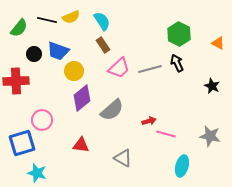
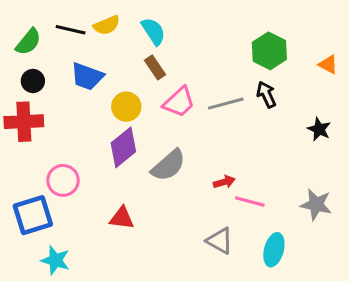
black circle: (34, 54) -> (33, 81), moved
yellow circle: (74, 71) -> (126, 107), moved
gray triangle: (123, 158) -> (220, 241), moved

